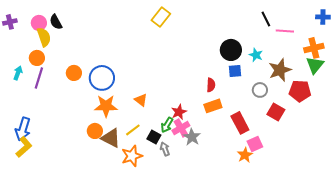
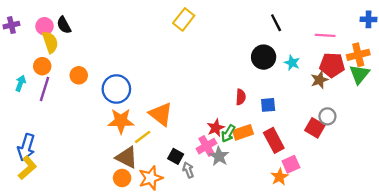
black line: (266, 19) -> (276, 23), moved
brown star: (280, 70) -> (319, 80), size x0.7
blue square: (235, 71) -> (268, 105), moved
orange circle: (74, 73) -> (79, 75), moved
gray circle: (260, 90) -> (327, 116), moved
red pentagon: (300, 91) -> (332, 65), moved
orange triangle: (141, 100) -> (161, 114), size x1.6
orange rectangle: (213, 106) -> (243, 132), moved
red star: (179, 112) -> (216, 128), moved
green arrow: (167, 125) -> (228, 133), moved
yellow line: (133, 130) -> (143, 137), moved
orange circle: (95, 131) -> (122, 178), moved

